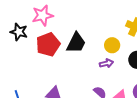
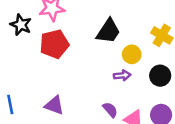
black trapezoid: (76, 43) -> (108, 31), moved

